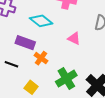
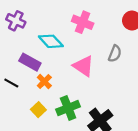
pink triangle: (74, 38) -> (83, 66), size x1.5
yellow square: (31, 87) -> (38, 110), moved

